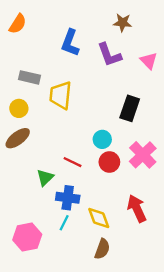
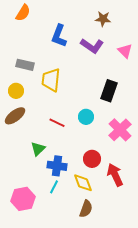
orange semicircle: (18, 24) -> (23, 13), moved
purple L-shape: (109, 55) -> (92, 46), turned -35
red line: (72, 162) -> (57, 123), moved
red circle: (109, 162) -> (92, 159), moved

